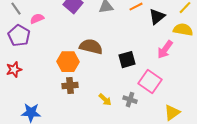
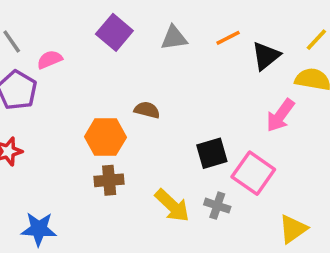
brown semicircle: (91, 47) -> (147, 110), size x0.6
black square: (127, 60) -> (212, 153), moved
yellow arrow: (105, 100) -> (172, 206), size x1.5

